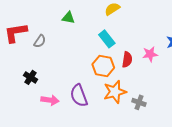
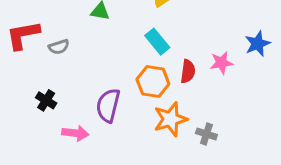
gray semicircle: (40, 41) -> (59, 47), turned 40
purple semicircle: (79, 96) -> (108, 105), moved, turned 35

